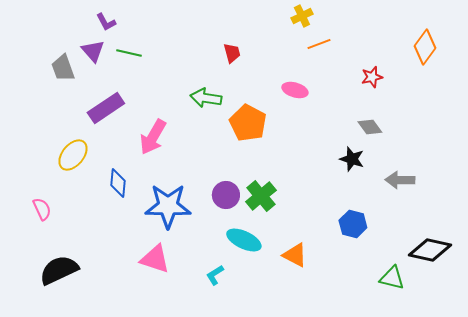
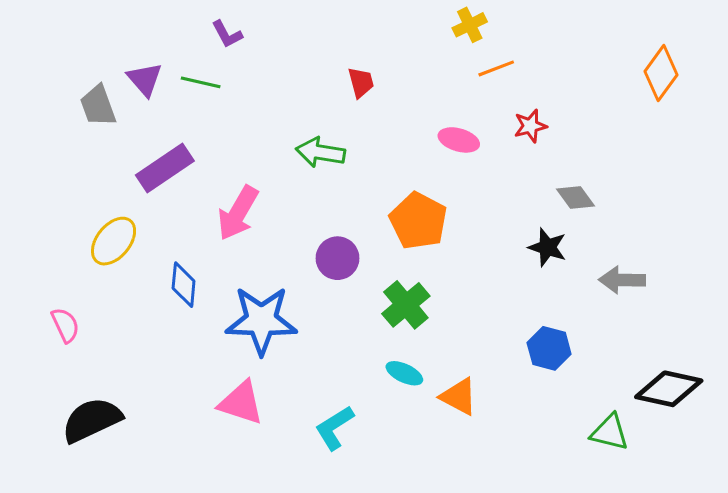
purple L-shape: (106, 22) -> (227, 34), moved
red star: (372, 77) -> (530, 126), moved
orange pentagon: (248, 123) -> (418, 221), moved
purple circle: (226, 195) -> (337, 258), moved
cyan ellipse: (244, 240) -> (404, 373), moved, size x0.7
cyan L-shape: (215, 275) -> (334, 428), size x1.4

